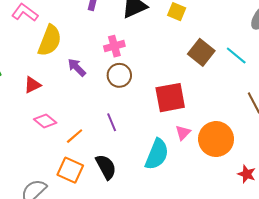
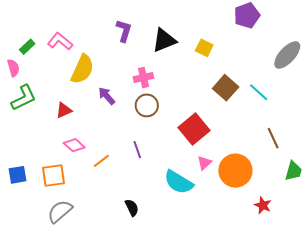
red square: (170, 98) -> (194, 129), turned -32
cyan semicircle: (157, 154) -> (179, 182), turned 96
black semicircle: (106, 167) -> (132, 208), moved, size x0.7
orange square: (70, 170) -> (53, 175), moved, turned -35

